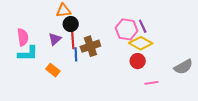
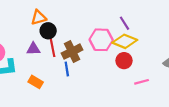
pink hexagon: (126, 29) -> (101, 40), moved
purple triangle: (55, 39) -> (33, 49), turned 48
blue line: (76, 54) -> (67, 69), moved

